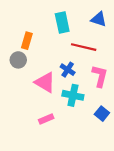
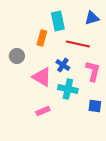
blue triangle: (99, 19) -> (92, 18), turned -35
orange rectangle: (27, 41) -> (42, 38), moved
blue square: (102, 114) -> (95, 106), turned -32

